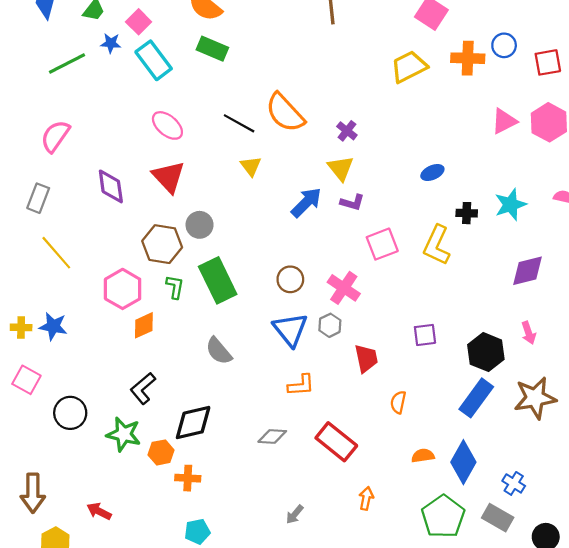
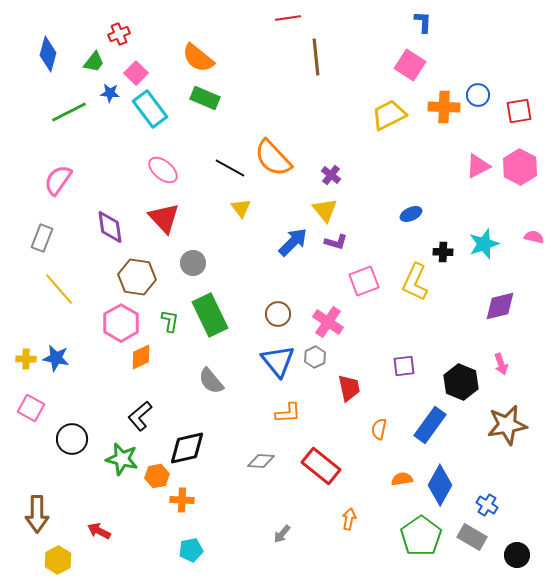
brown hexagon: (162, 244) -> (137, 277), moved
blue rectangle: (476, 398) -> (430, 425), moved

